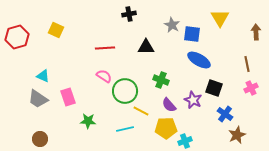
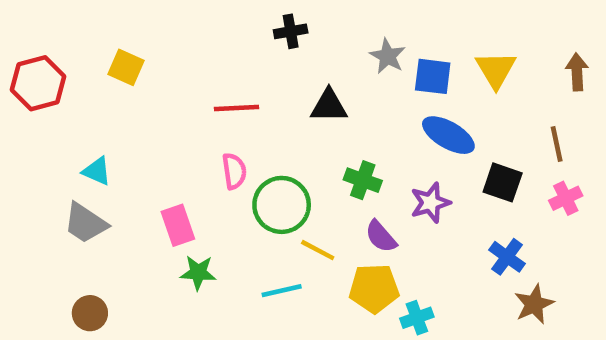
yellow triangle: (220, 18) -> (496, 70), moved
pink semicircle: (104, 76) -> (234, 171), turned 49
black square: (214, 88) -> (503, 182), moved
pink rectangle: (68, 97) -> (178, 225), moved
purple star: (193, 100) -> (430, 203), moved, turned 30

